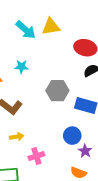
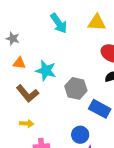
yellow triangle: (51, 27) -> (97, 23), moved
cyan star: (21, 67) -> (46, 71), moved, size x1.5

